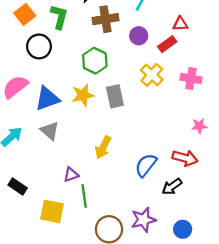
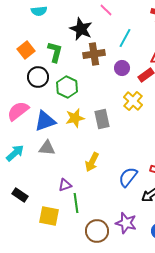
green hexagon: (95, 61) -> (67, 87), moved
gray triangle: (50, 131) -> (47, 148), turned -36
purple star: (143, 220) -> (126, 223), turned 30

